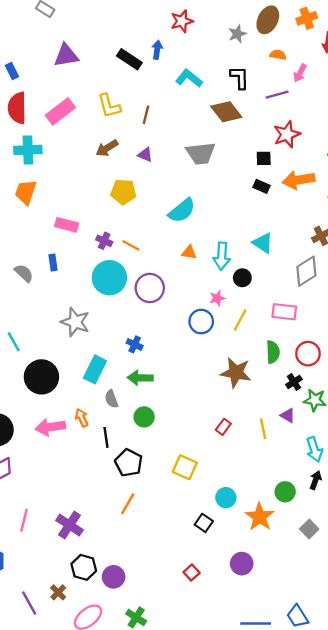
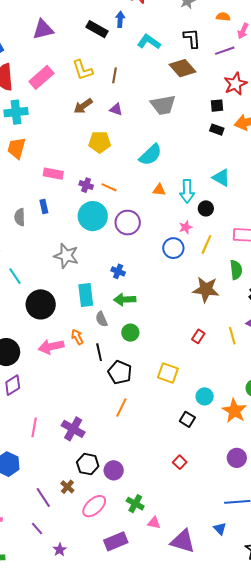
gray semicircle: (24, 273) -> (20, 217), turned -132
cyan rectangle: (95, 369) -> (86, 295), turned -30
purple circle: (242, 564) -> (237, 458), moved

